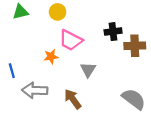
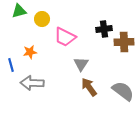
yellow circle: (58, 12) -> (42, 19), moved
orange star: (51, 57) -> (30, 52), moved
brown arrow: (73, 99) -> (89, 87), moved

